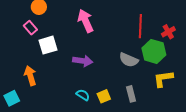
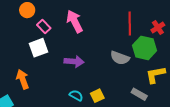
pink rectangle: (30, 28) -> (44, 26), moved
gray rectangle: (131, 94) -> (139, 94), moved, turned -42

